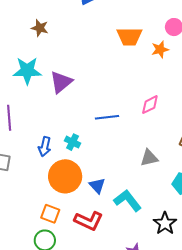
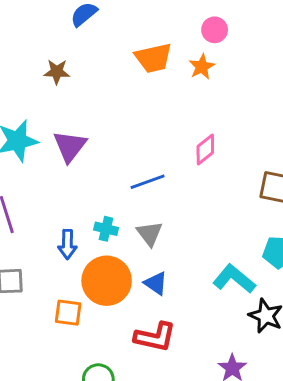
brown star: (40, 28) -> (57, 72), moved
gray triangle: (149, 158) -> (150, 234), moved, turned -42
cyan L-shape: (128, 201) -> (234, 279), moved
orange square: (50, 214) -> (68, 313), moved

